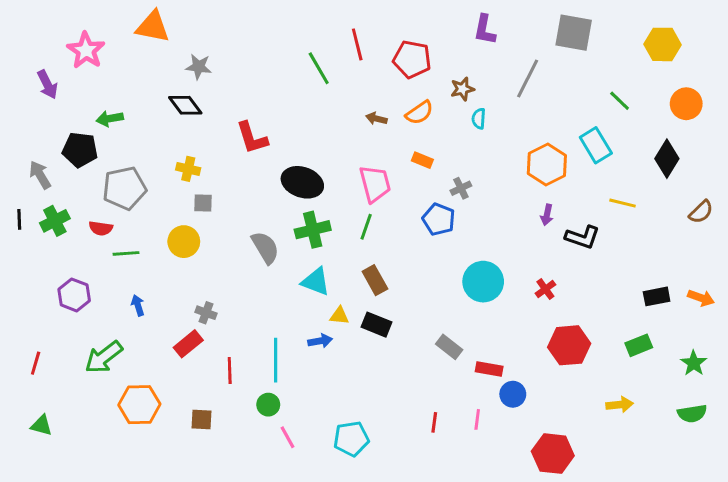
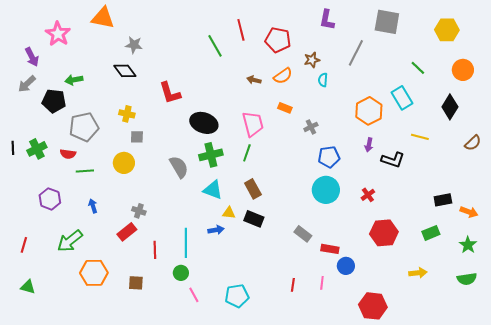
gray arrow: (40, 175) -> (27, 84), moved, turned -102
blue pentagon: (439, 219) -> (329, 157), moved, turned -30
orange arrow: (701, 298) -> (469, 212), moved

